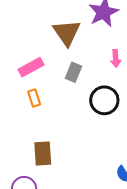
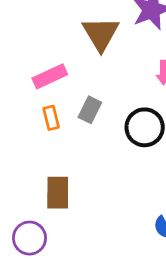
gray rectangle: (73, 72) -> (90, 110), moved

